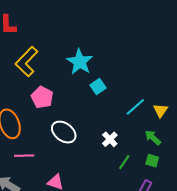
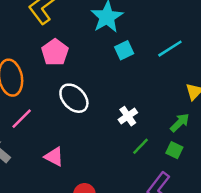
cyan line: (135, 107) -> (170, 49), moved
green arrow: (153, 138) -> (180, 123), turned 84
pink line: (24, 156) -> (22, 119), turned -54

